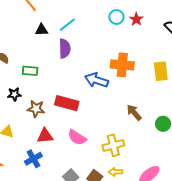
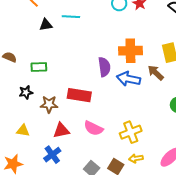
cyan line: (67, 25) -> (71, 17), turned 48
purple semicircle: (65, 49) -> (104, 67), moved
blue arrow: (96, 80) -> (129, 79), moved
brown arrow: (134, 113) -> (156, 73), moved

